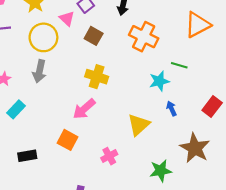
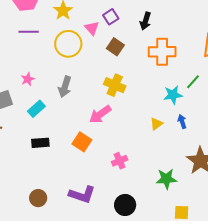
orange cross: (144, 37) -> (162, 52), turned -32
green line: (179, 65) -> (193, 82), turned -70
gray arrow: (39, 71) -> (65, 87), moved
yellow triangle: (139, 125) -> (156, 124), moved, size x0.6
black rectangle: (27, 156) -> (40, 143), moved

